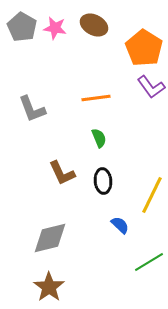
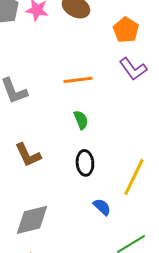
orange pentagon: (144, 48) -> (126, 30), size x0.7
brown L-shape: (62, 173) -> (28, 155), moved

